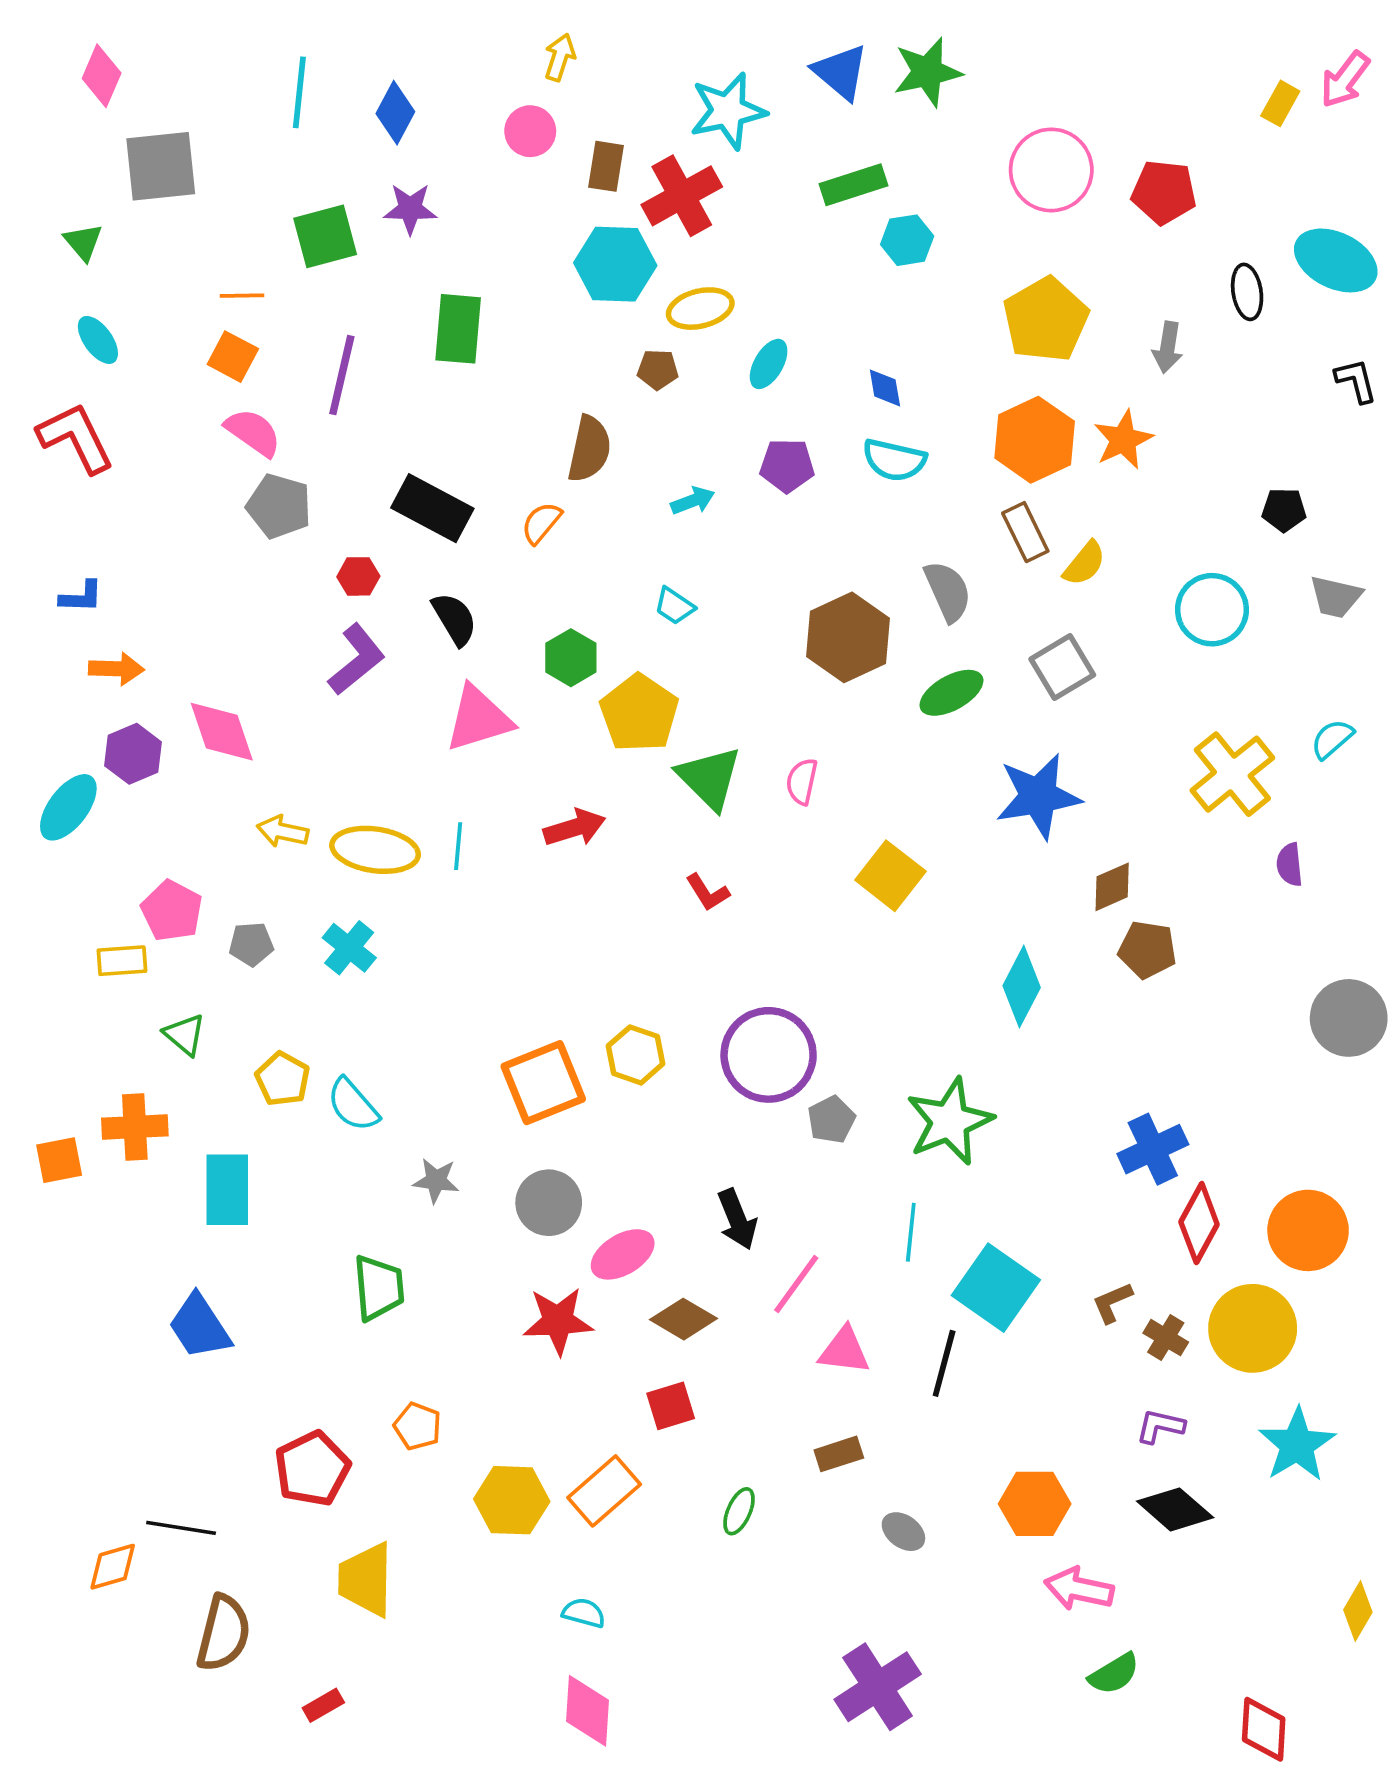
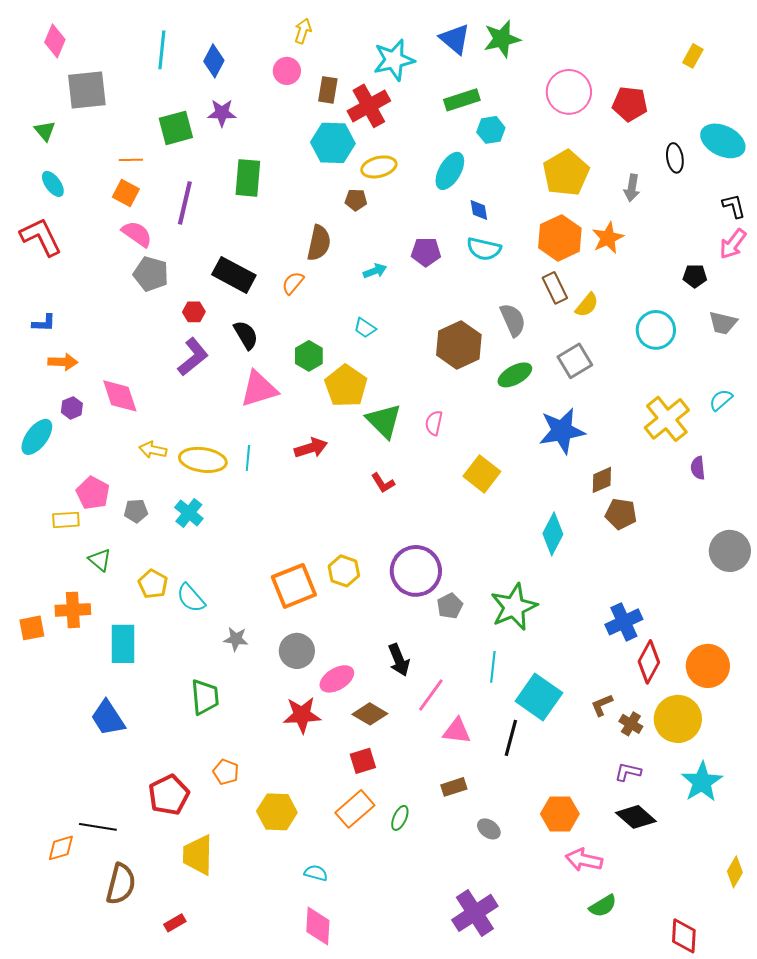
pink arrow: (1345, 79) -> (733, 244), moved
cyan ellipse: (769, 364) -> (450, 171), moved, size x1.4
purple hexagon: (133, 754) -> (72, 408), size x0.7
orange rectangle: (604, 1491) -> (355, 809), moved

